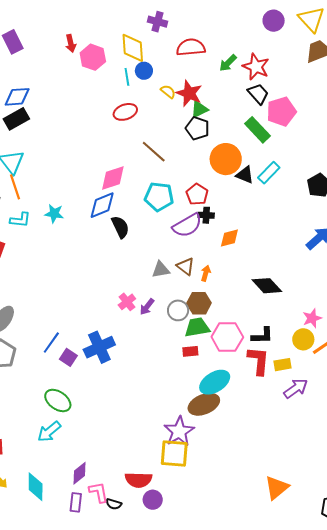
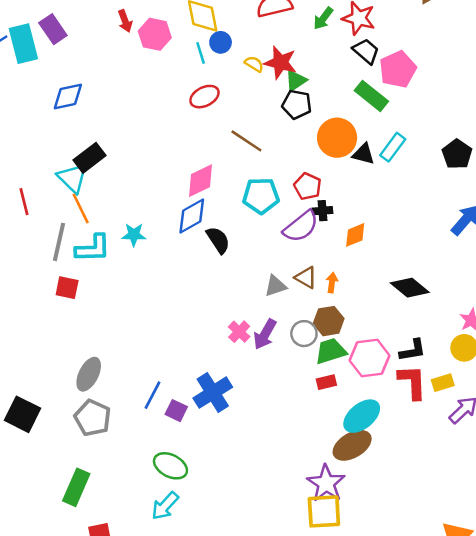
black rectangle: (16, 119) -> (90, 158), moved
cyan L-shape: (20, 220) -> (93, 248), size x1.4
purple arrow: (147, 307) -> (265, 334), size x1.4

